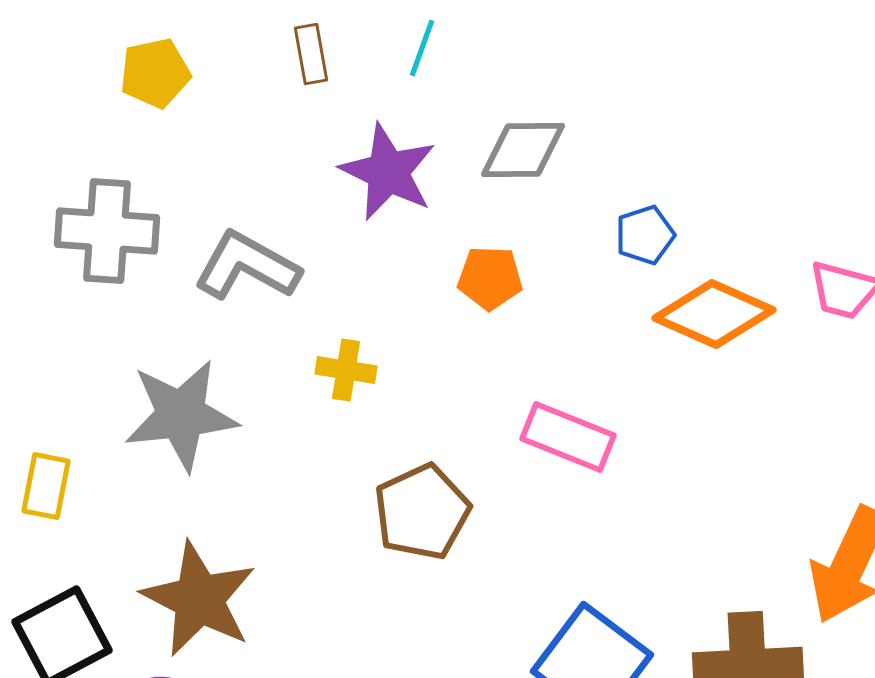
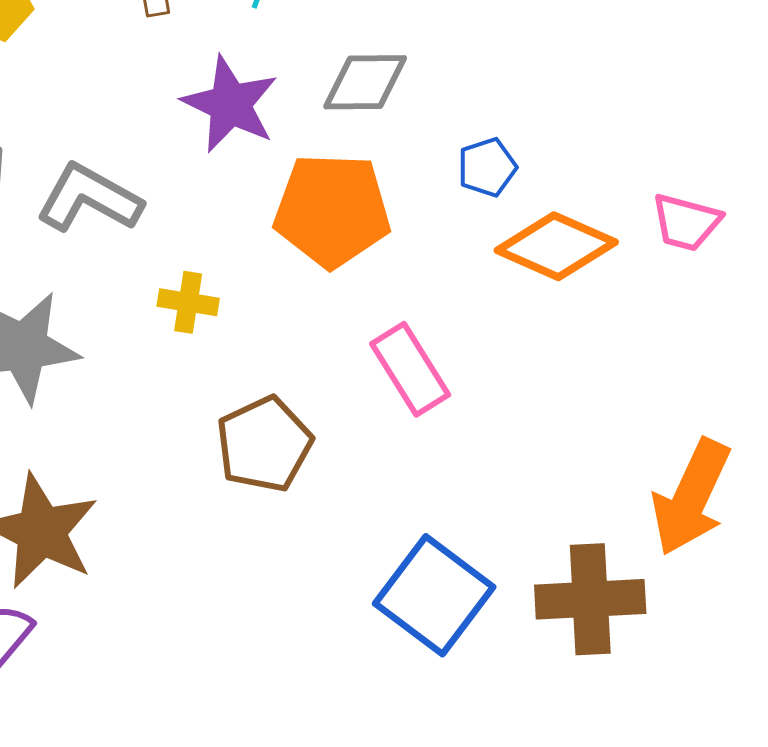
orange pentagon: (490, 278) -> (332, 210), size x1.8
pink rectangle: (568, 437) -> (410, 369), turned 36

